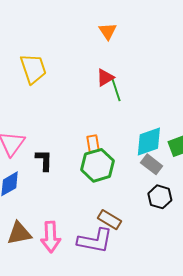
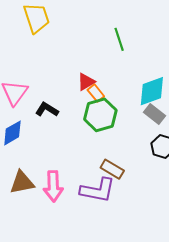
red triangle: (105, 78) -> (86, 82), moved
orange rectangle: (93, 144) -> (96, 93), turned -30
black L-shape: (44, 160) -> (47, 110), turned -60

